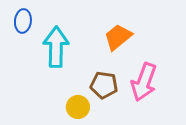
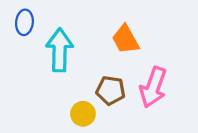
orange trapezoid: (118, 37) -> (126, 39), turned -80

